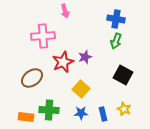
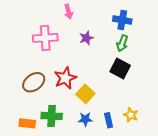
purple star: (85, 57) -> (86, 38), moved
red star: (63, 62) -> (65, 78), moved
black square: (123, 75) -> (120, 69), moved

